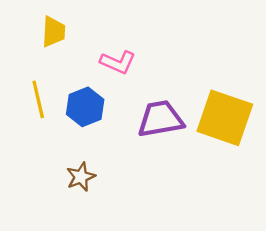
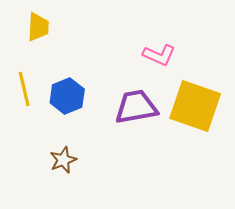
pink L-shape: (118, 62) -> (159, 55), moved

